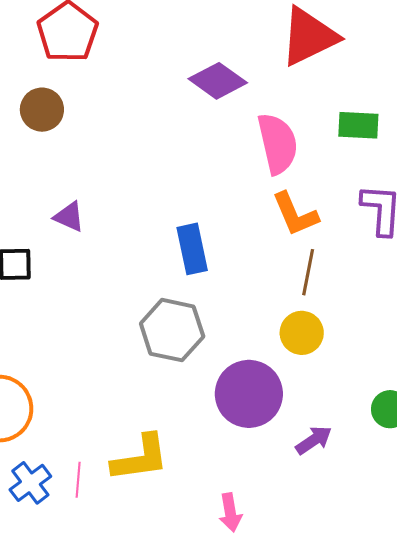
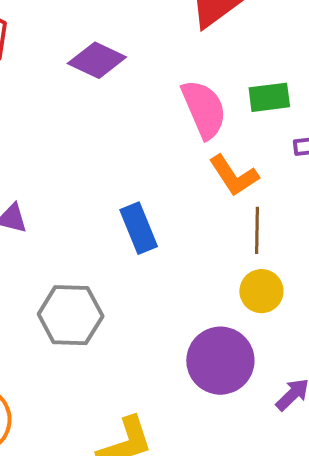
purple diamond: (218, 81) -> (97, 60), moved
green rectangle: (358, 125) -> (269, 97), moved
gray hexagon: (172, 330) -> (71, 315), moved

